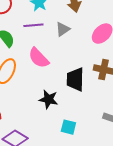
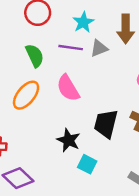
gray triangle: (63, 29) -> (99, 48), moved
cyan square: (68, 127) -> (87, 164), moved

